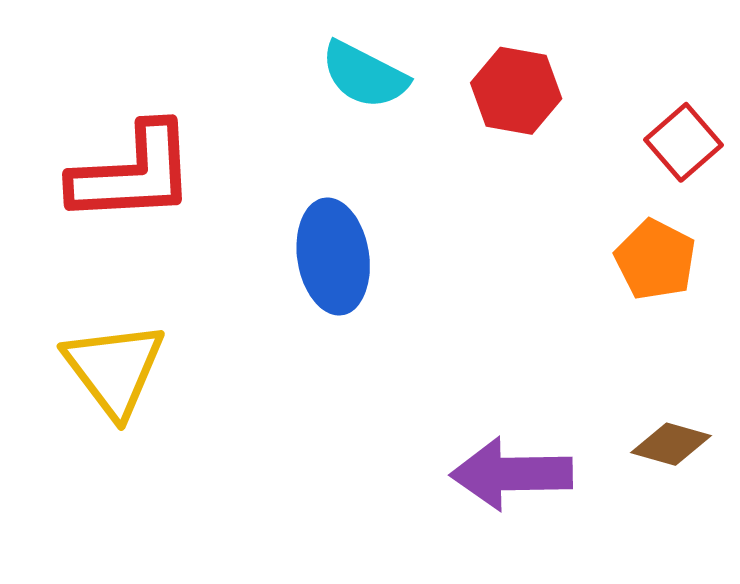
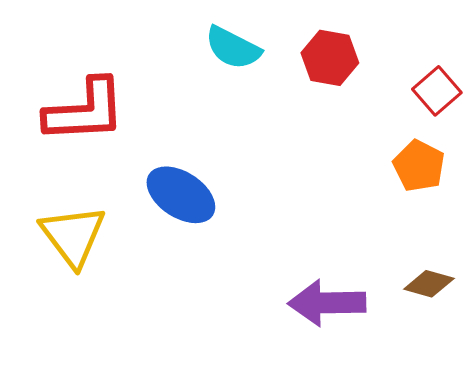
blue ellipse: (333, 257) -> (181, 195), moved, turned -48

